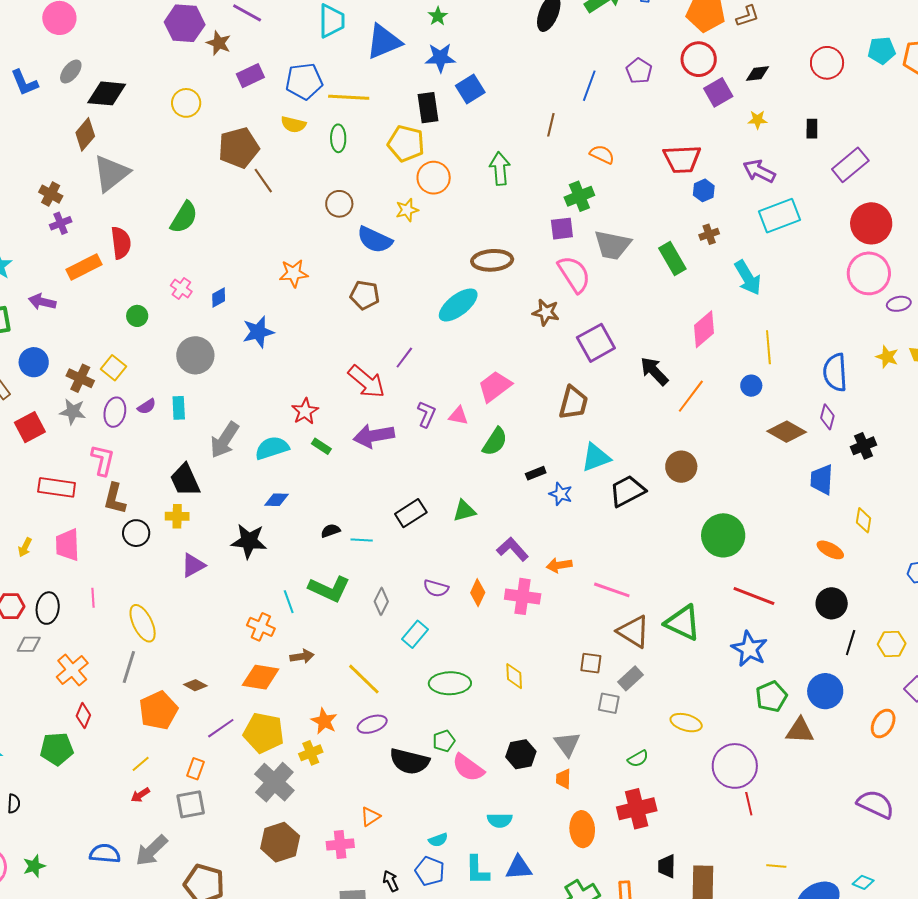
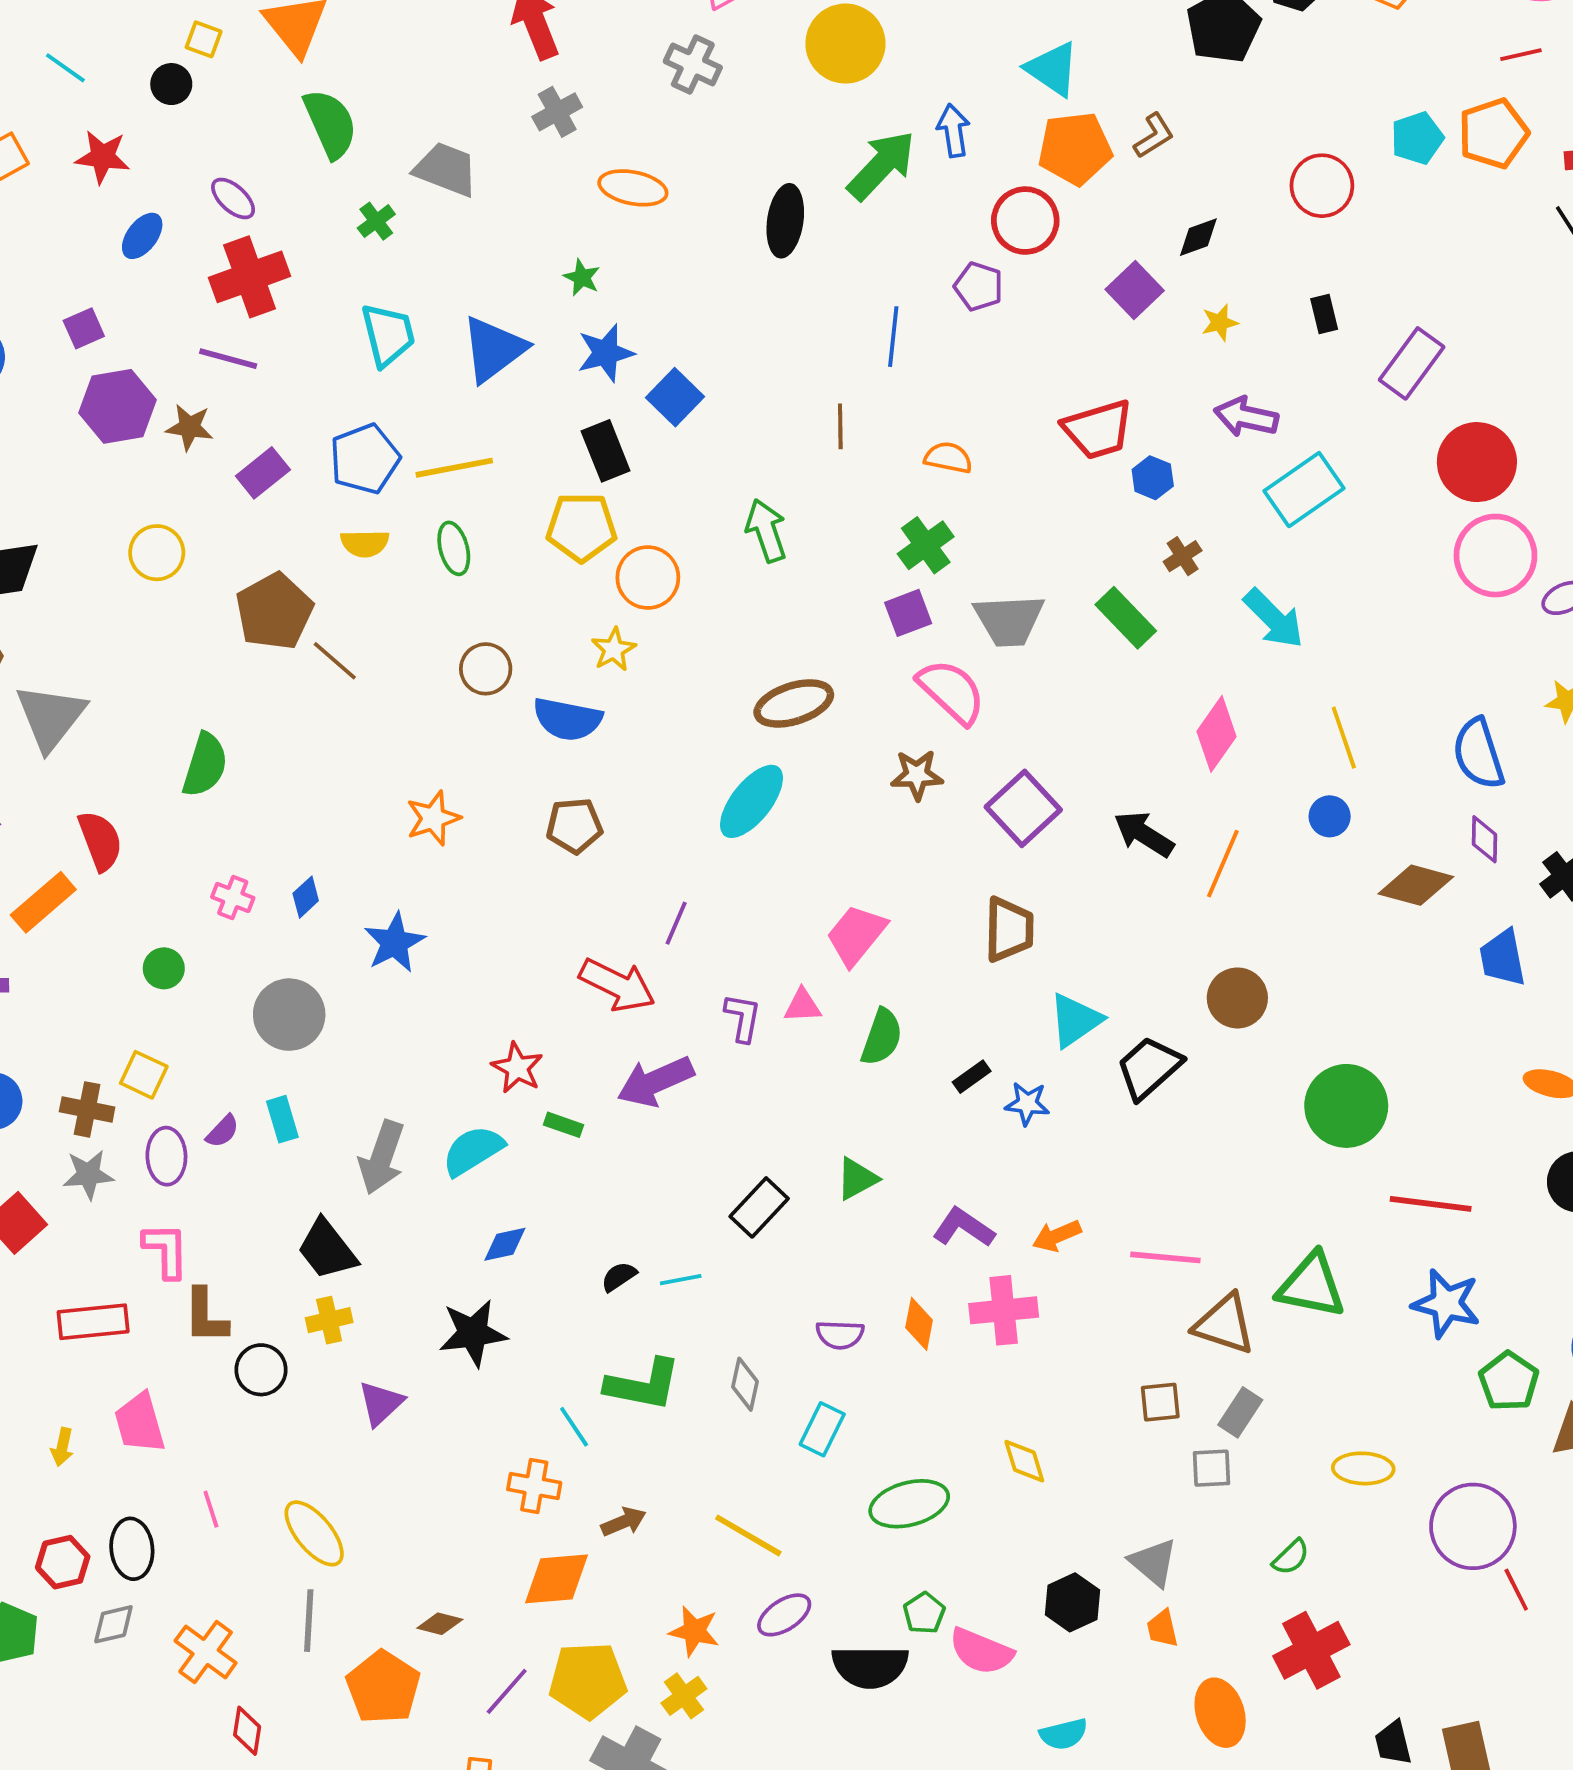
red circle: (699, 59) -> (1025, 221), moved

